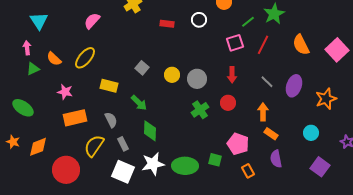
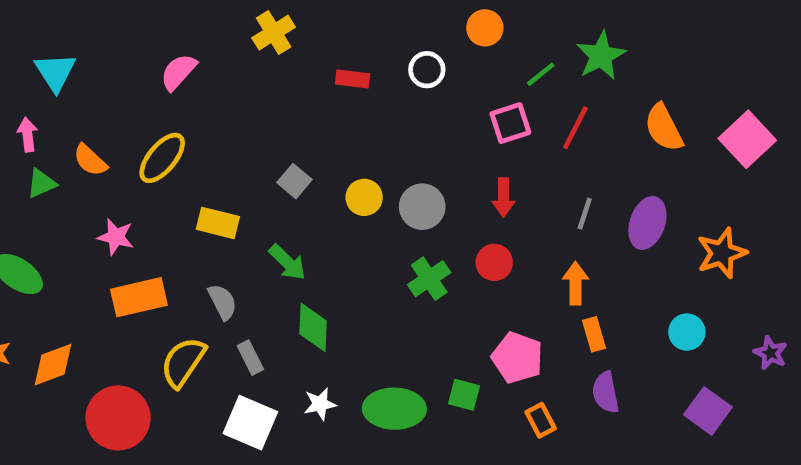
gray line: (267, 82) -> (585, 214), turned 64
orange rectangle: (271, 134) -> (594, 334), turned 40
white star: (153, 164) -> (320, 404), size x0.6

